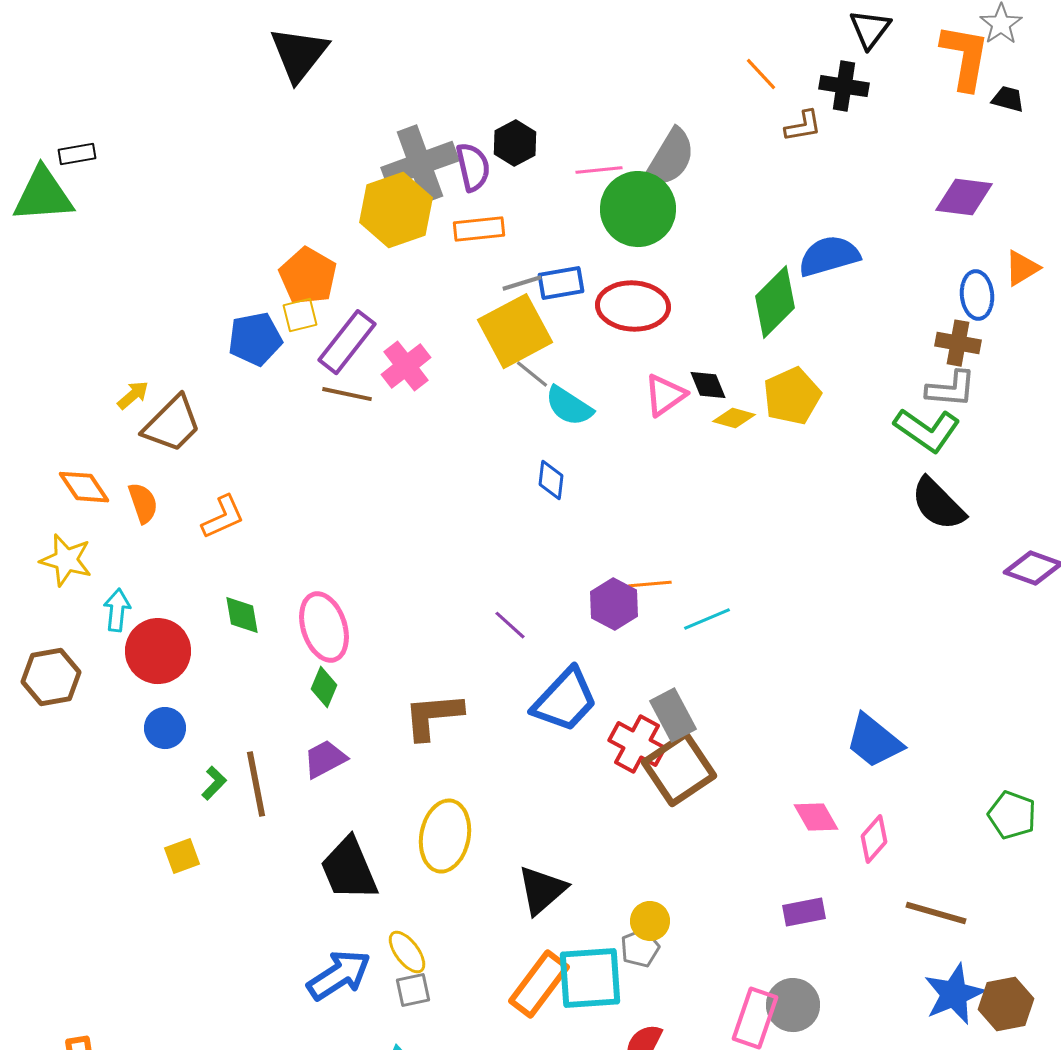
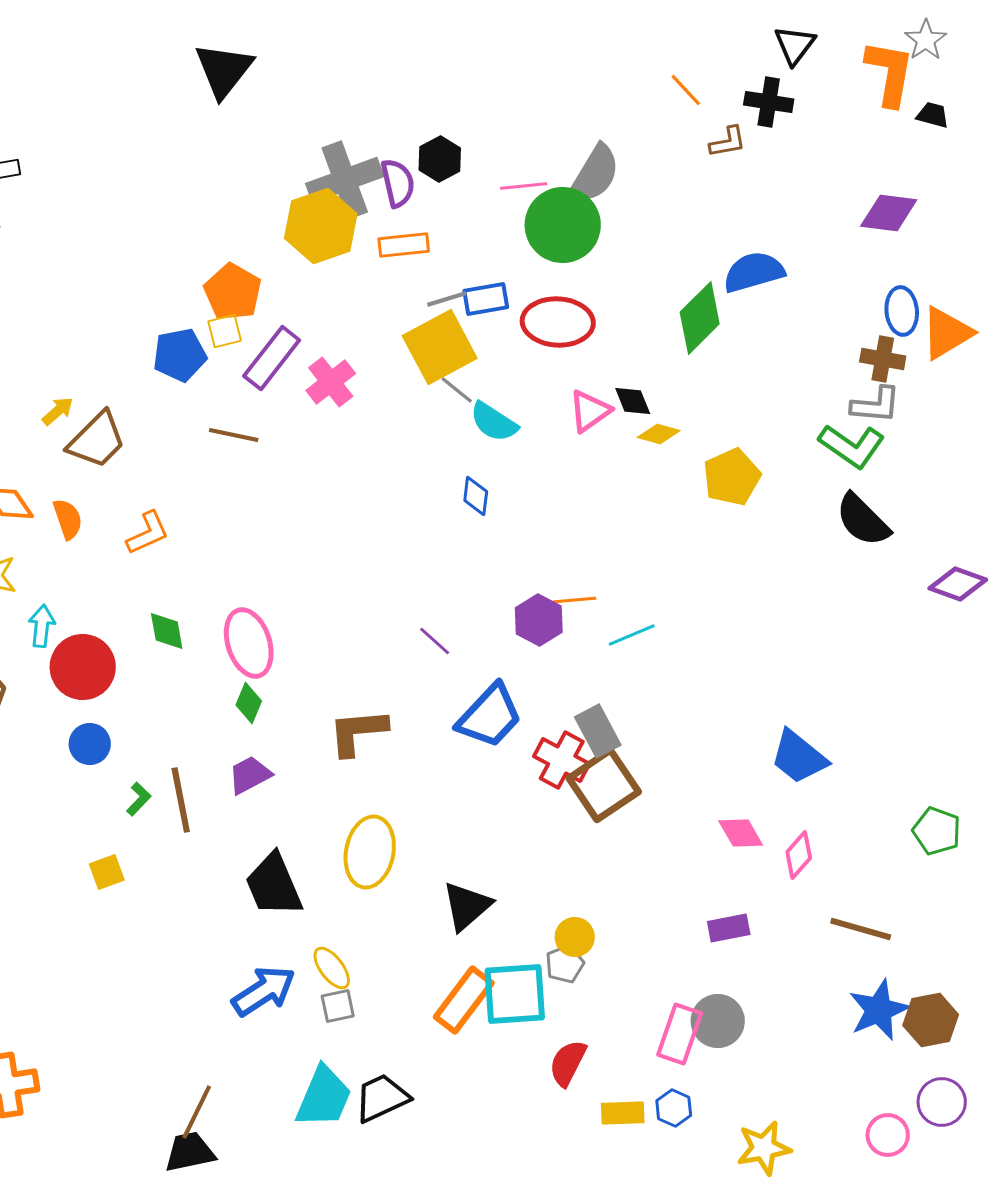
orange triangle: (1022, 268) -> (947, 333), moved, size x1.5
brown line: (347, 394) -> (234, 435), moved
yellow pentagon: (792, 396) -> (732, 477), moved

